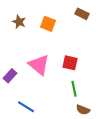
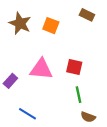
brown star: (19, 22) -> (20, 23), size x1.5
pink triangle: (39, 65) -> (41, 69), turned -35

